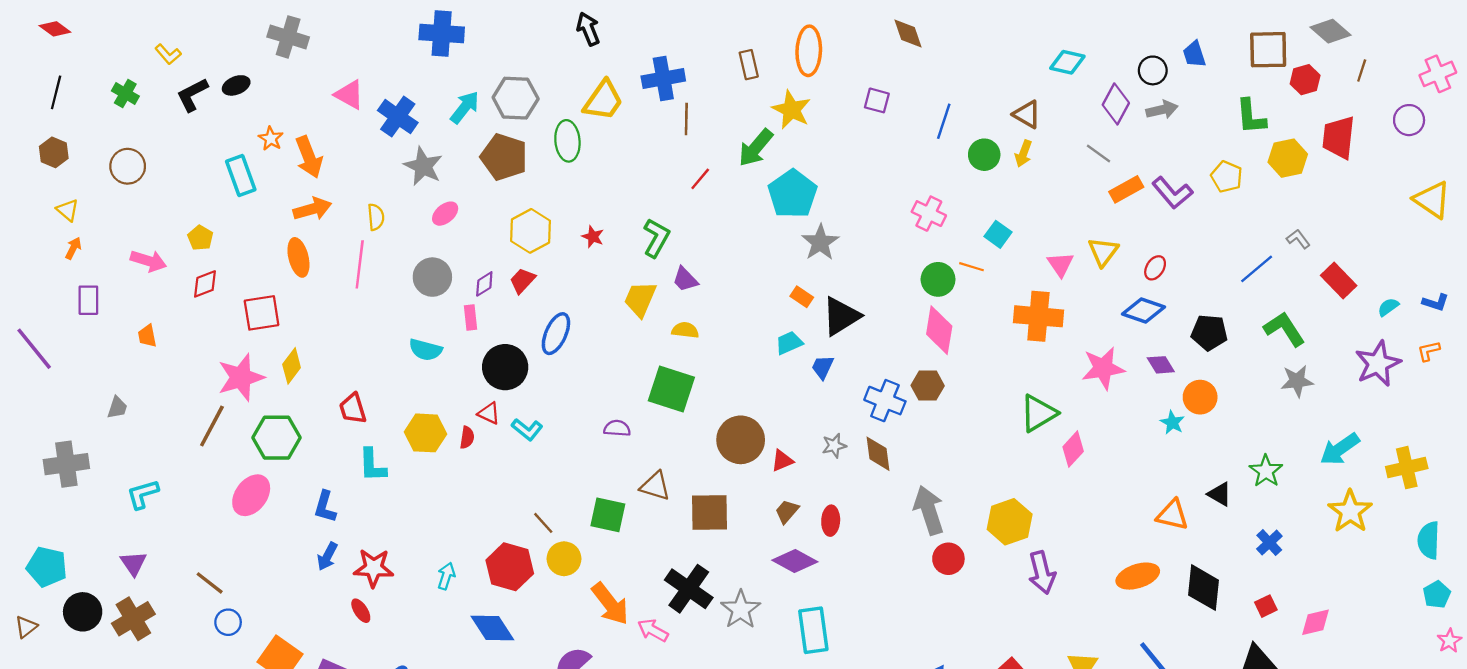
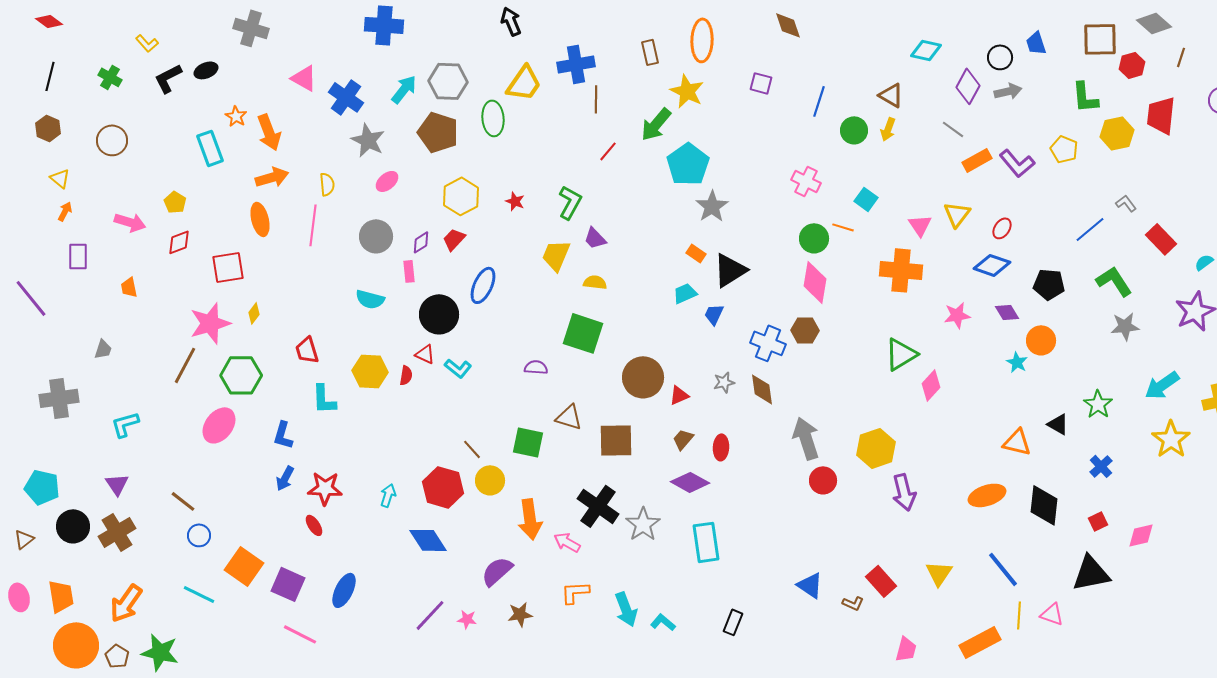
yellow diamond: (292, 366) -> (254, 313), size x0.7
pink star: (1103, 368) -> (957, 315), size x0.7
orange arrow: (610, 604) -> (530, 519), turned 30

